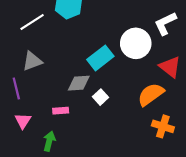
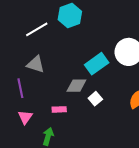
gray triangle: (32, 61) -> (36, 64), turned 36

